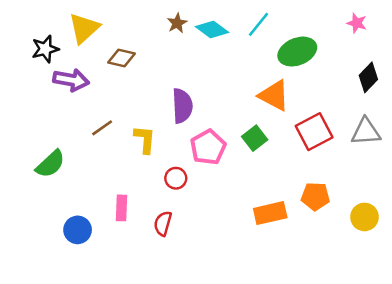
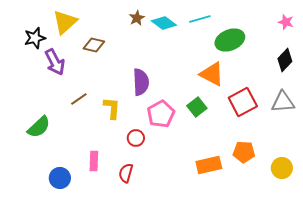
pink star: (357, 23) -> (286, 22), moved
cyan line: (259, 24) -> (200, 19), turned 35
purple arrow: (71, 80) -> (55, 62), turned 52

